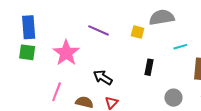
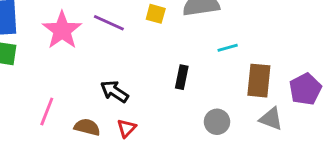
yellow square: (138, 32) -> (156, 14), moved
pink star: (66, 53) -> (62, 30), moved

